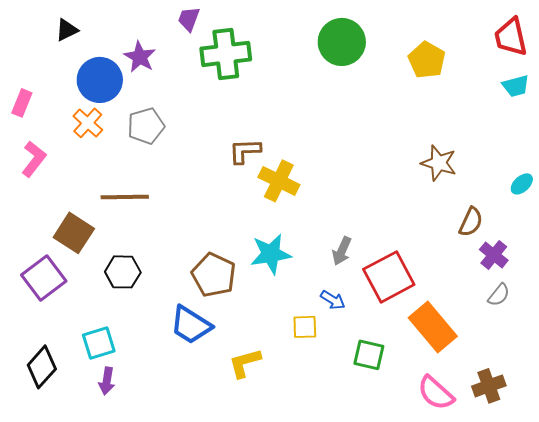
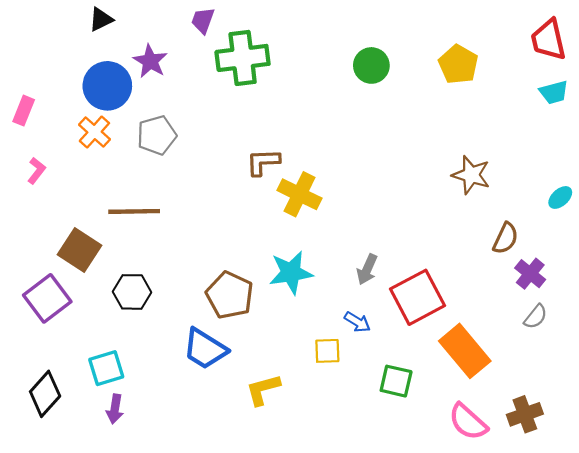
black triangle: (67, 30) -> (101, 19), moved
green circle: (342, 42) -> (371, 65), moved, size x0.7
pink L-shape: (34, 159) -> (36, 171), size x0.7

